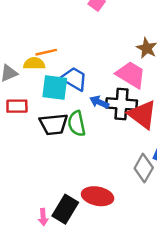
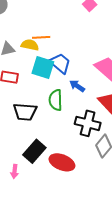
black cross: (121, 104) -> (88, 123), moved
black trapezoid: (54, 124) -> (25, 112), moved
black rectangle: (65, 209) -> (34, 151), moved

